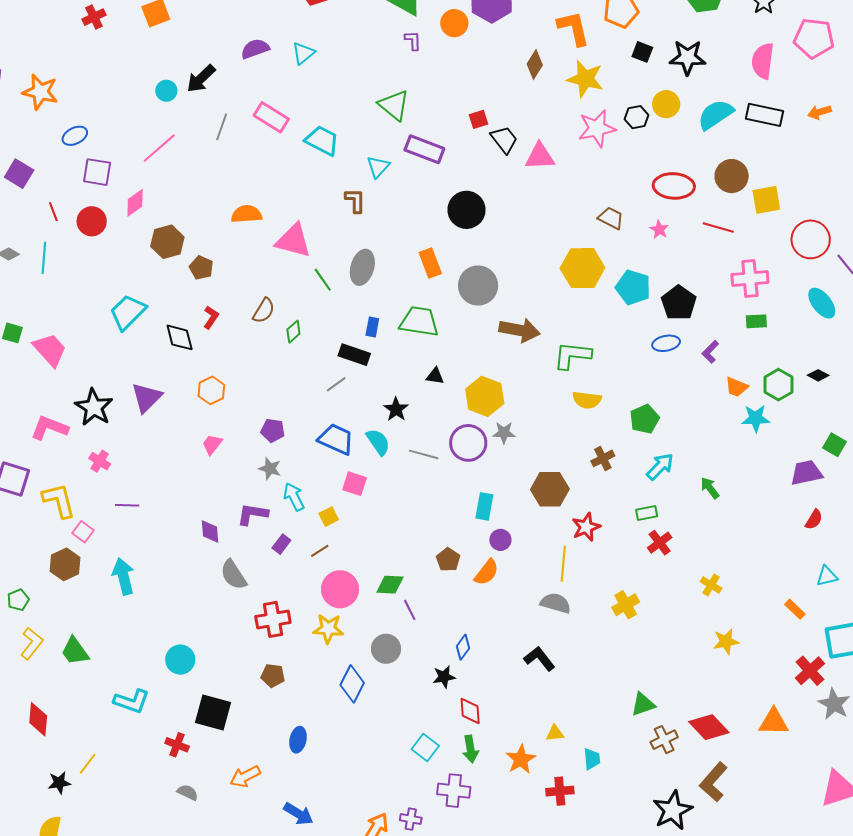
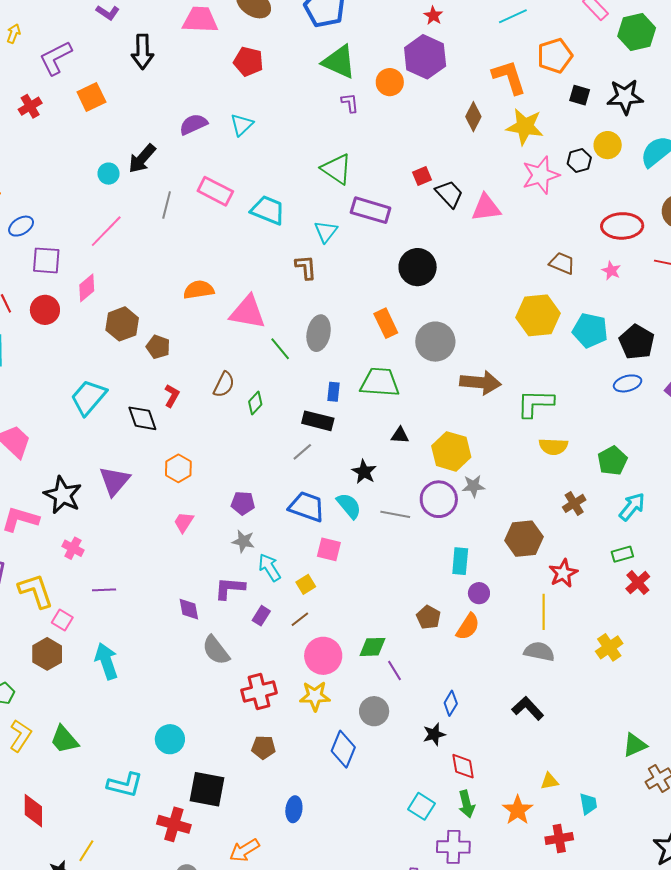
red cross: (177, 745) -> (174, 824), size x1.4

